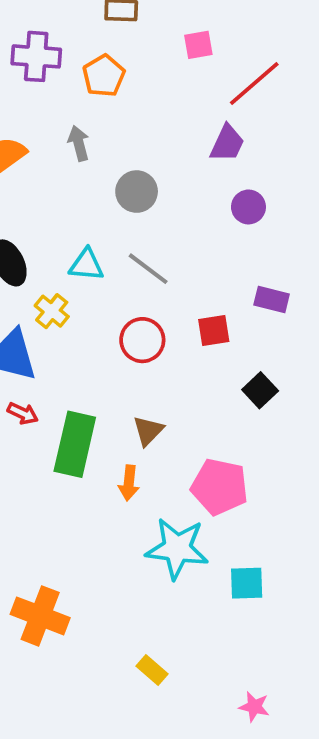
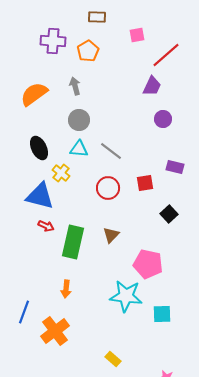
gray circle: (137, 192) -> (79, 120), moved
orange arrow: (129, 483) -> (66, 289), moved
orange cross: (40, 616) -> (55, 331), turned 32

